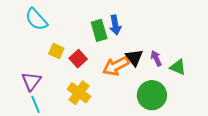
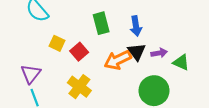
blue arrow: (115, 25) -> (136, 26), moved
purple arrow: (156, 58) -> (159, 53), turned 105

